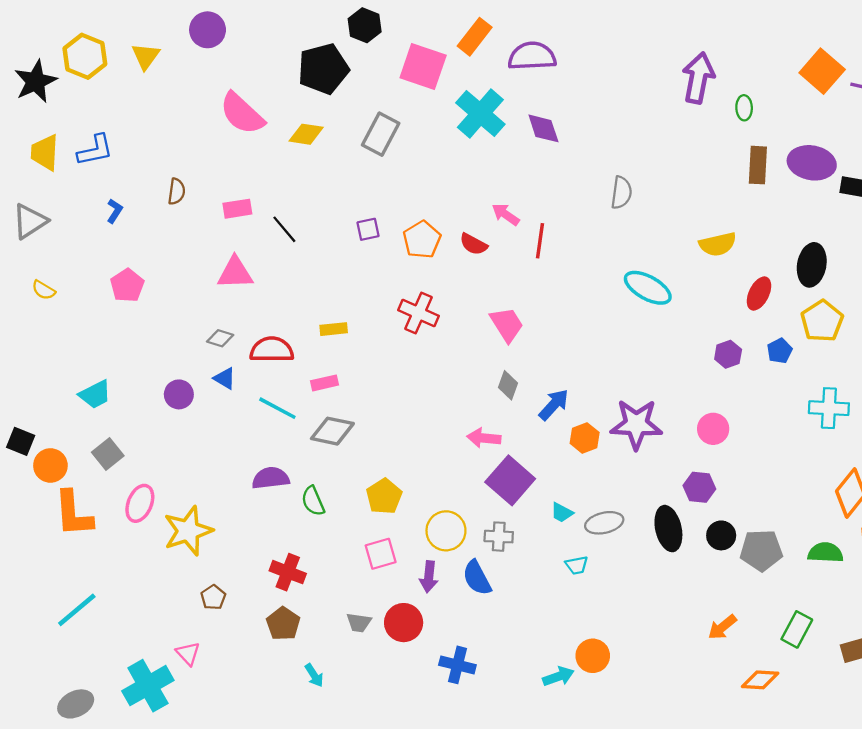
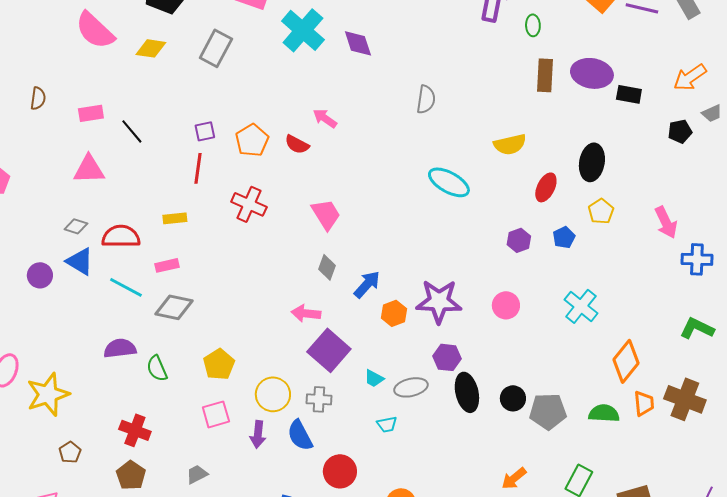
red line: (540, 241) -> (198, 168), moved
yellow pentagon: (822, 321) -> (601, 211), size x0.7
blue triangle: (225, 378) -> (80, 261), size x1.4
cyan cross: (829, 408) -> (581, 306), moved, turned 36
purple hexagon: (699, 487) -> (447, 357), moved
gray trapezoid: (359, 623) -> (197, 474), turned 145
red circle: (404, 623) -> (340, 471), moved

